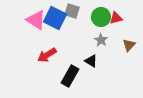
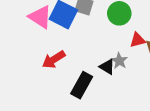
red triangle: (116, 18) -> (138, 40), moved
gray star: (101, 40) -> (119, 61), moved

